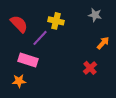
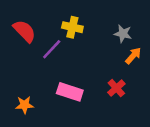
gray star: (95, 15) -> (123, 34), moved
pink rectangle: (28, 60) -> (70, 92), moved

